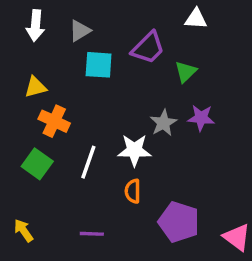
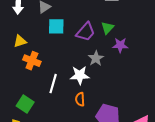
purple trapezoid: (148, 48) -> (86, 32), moved
purple star: (201, 118) -> (120, 45), moved
green square: (37, 164) -> (25, 104), moved

